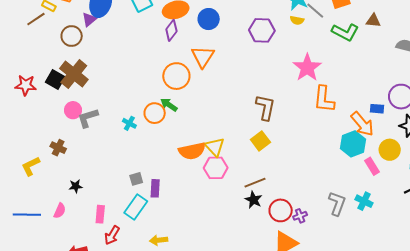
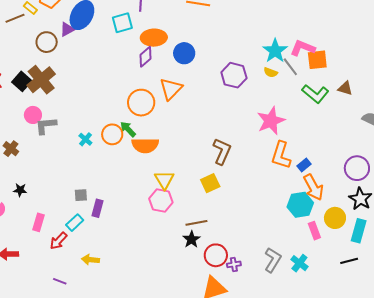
blue rectangle: (377, 109) -> (304, 165), moved, turned -56
orange semicircle: (192, 151) -> (145, 145), moved
cyan rectangle: (136, 207) -> (75, 223), size x0.7
red arrow: (112, 235) -> (58, 241), moved

